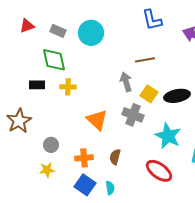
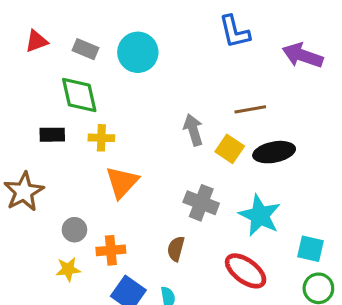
brown line: (145, 60) -> (250, 109), moved
gray cross: (133, 115) -> (201, 203), moved
orange triangle: (97, 120) -> (122, 182), moved, turned 30
orange cross: (84, 158) -> (111, 250), moved

